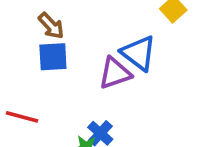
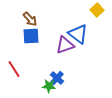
red line: (22, 117) -> (14, 69), turned 42

